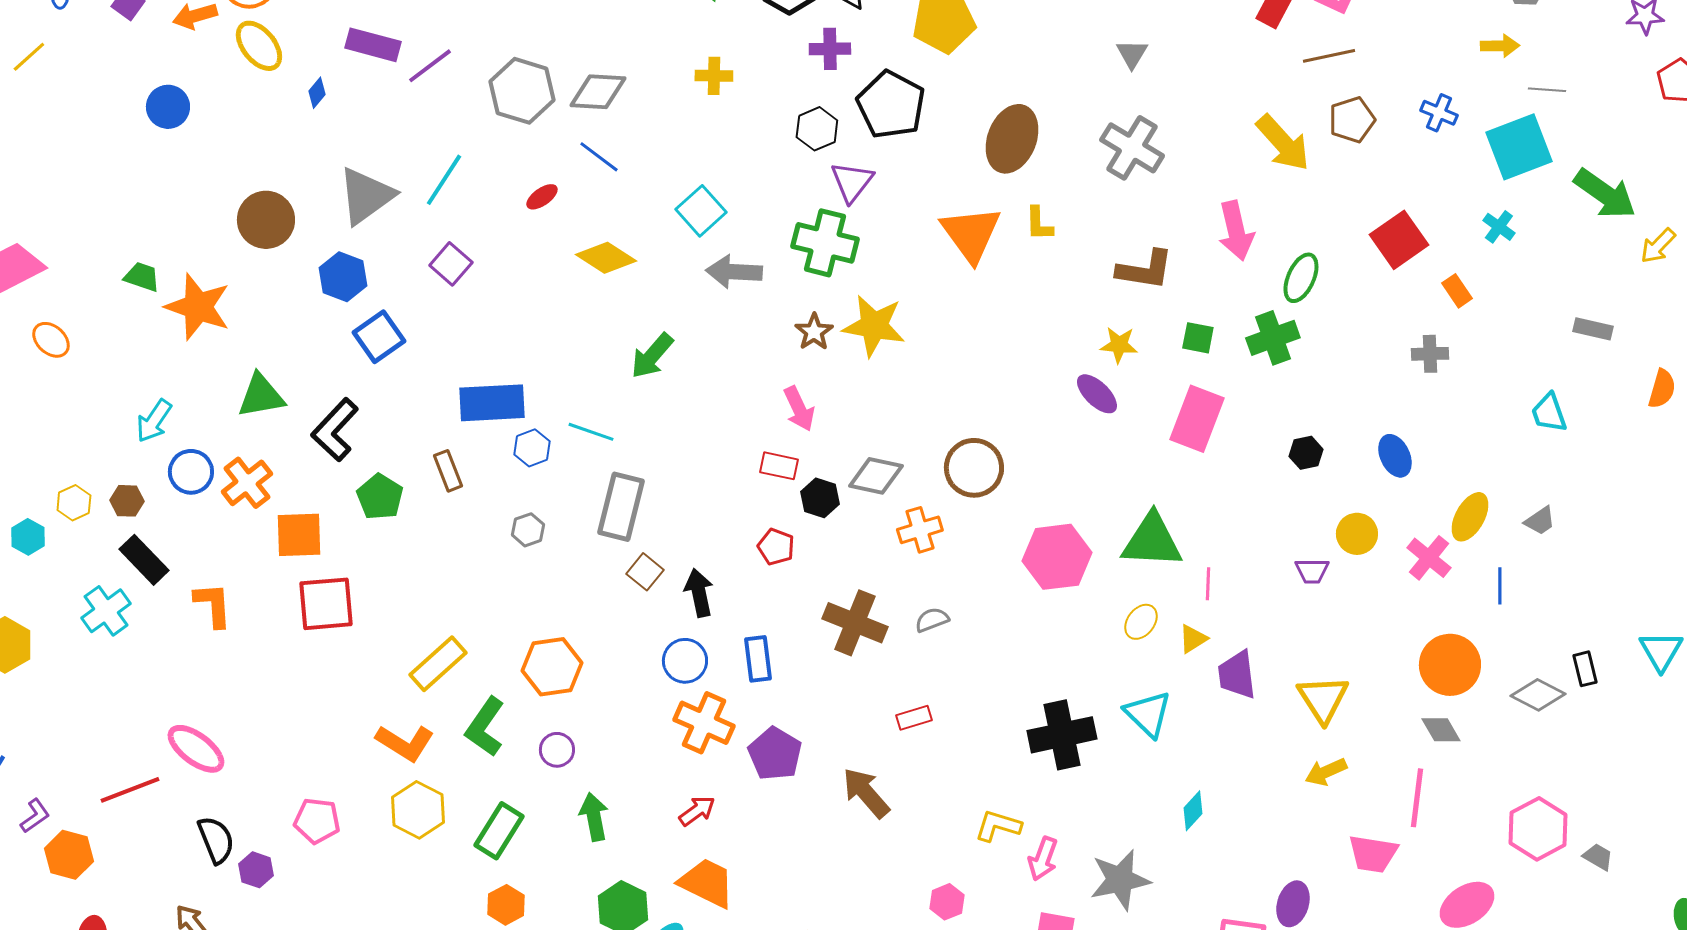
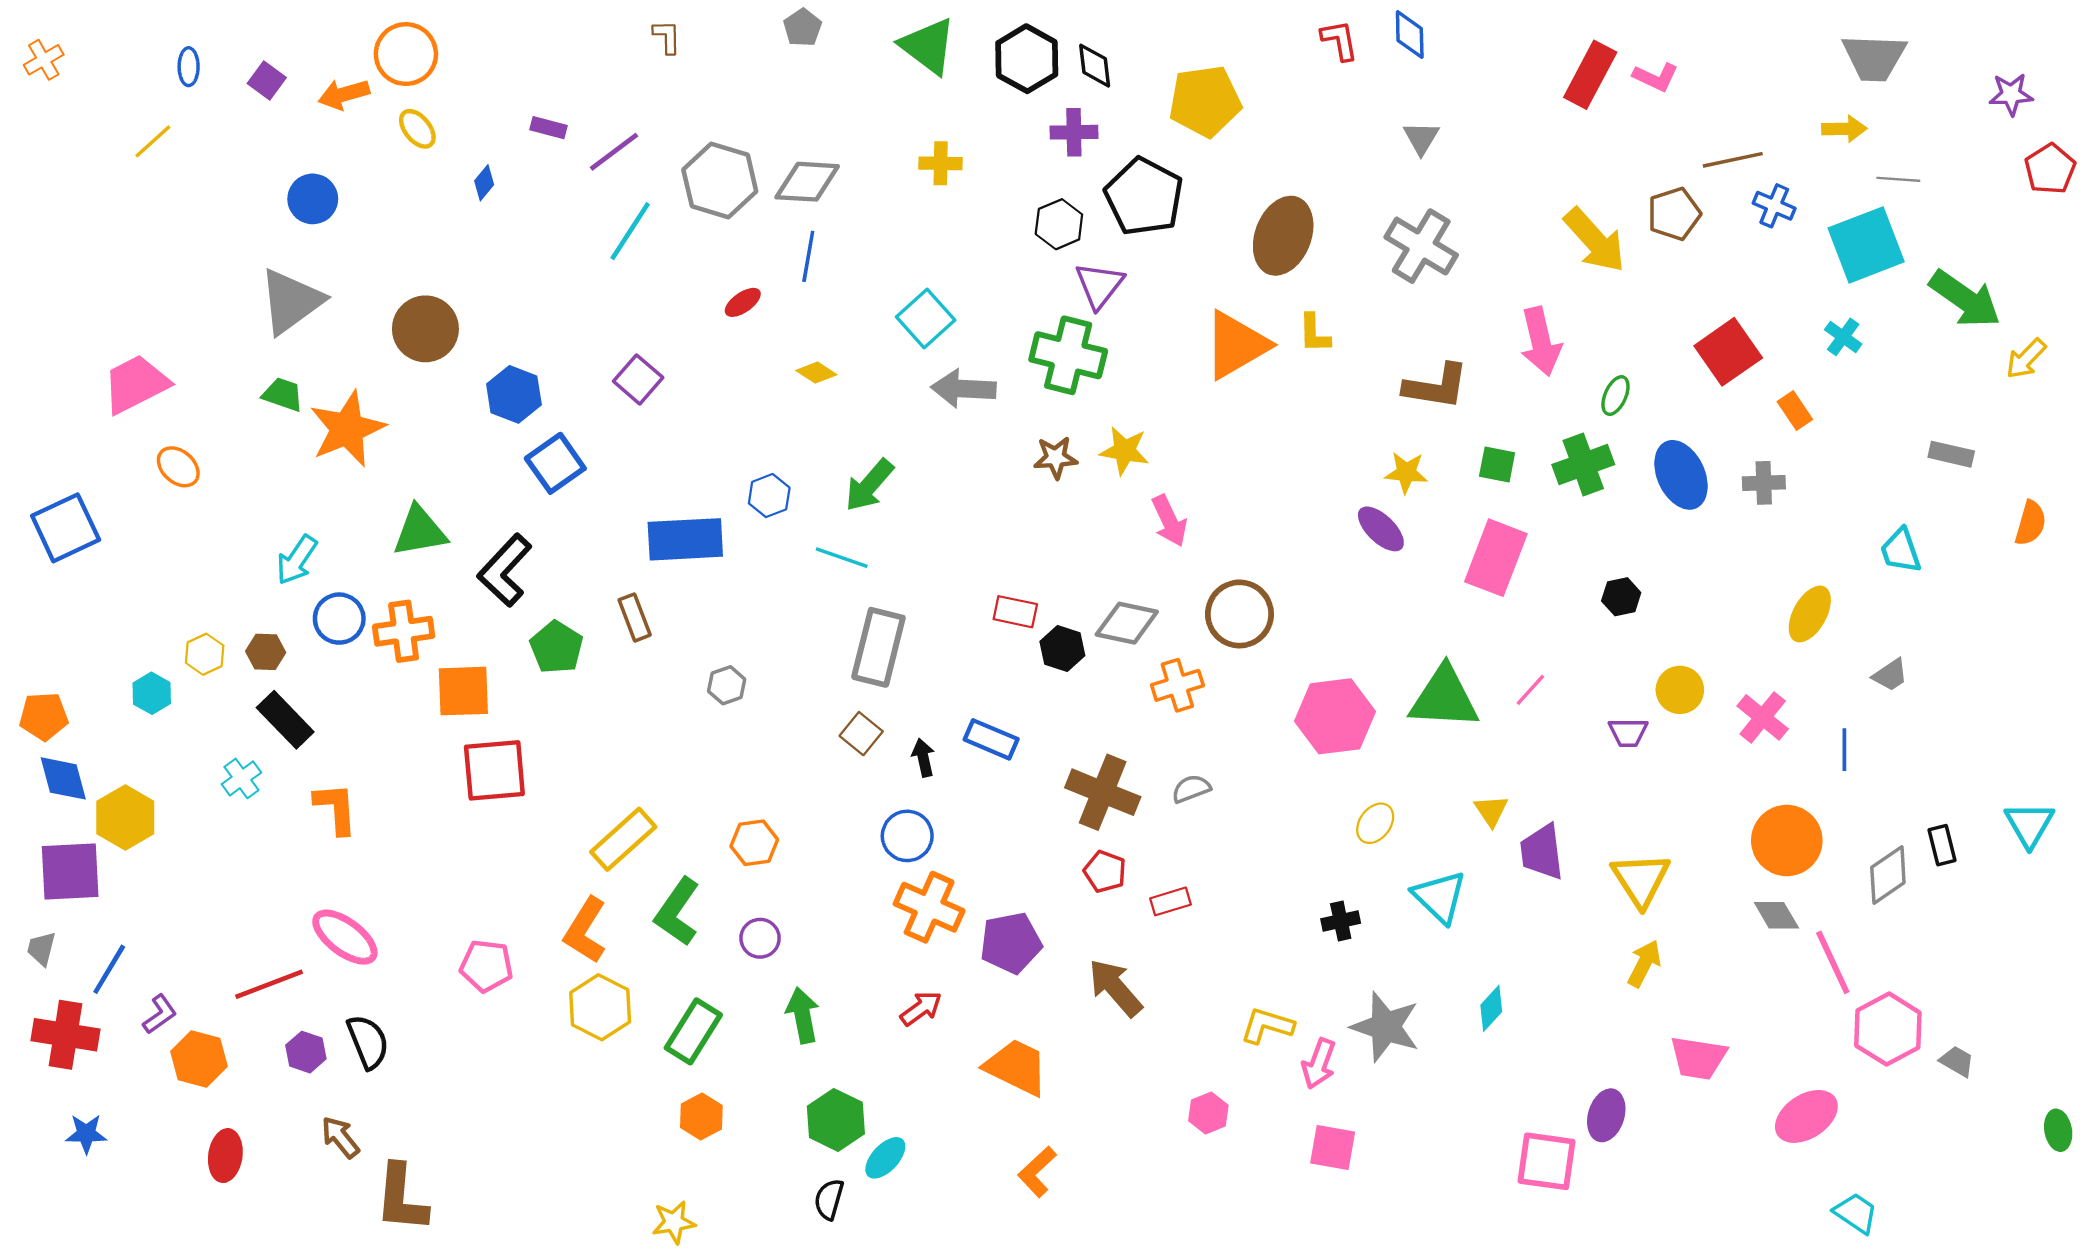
purple rectangle: (373, 45) -> (548, 128), size x0.6
yellow ellipse: (259, 46) -> (417, 129), size x0.7
brown line: (1329, 56) -> (1733, 160), moved
blue line: (599, 157) -> (808, 256), turned 63
cyan line: (444, 180) -> (630, 231), moved
gray triangle: (366, 196) -> (291, 301), moved
orange triangle: (971, 234) -> (1236, 345), turned 36
yellow diamond: (606, 258) -> (816, 373), size x0.6
green ellipse: (1301, 278) -> (1615, 396), size x0.7
orange star: (198, 307) -> (347, 429), turned 30
yellow star: (874, 326) -> (1125, 451), size x0.7
brown star: (814, 332) -> (1056, 458), turned 30
pink arrow: (799, 409) -> (1169, 521), moved
cyan line: (591, 432) -> (842, 558), moved
blue hexagon: (532, 448) -> (769, 496), moved
blue ellipse: (1395, 456) -> (1681, 475), moved, size x1.4
orange cross: (247, 483) -> (404, 631), turned 30
gray rectangle: (621, 507) -> (878, 647), moved
yellow ellipse: (1470, 517) -> (1810, 614), moved
red pentagon: (776, 547) -> (1105, 872), moved
pink line: (1208, 584) -> (1530, 690), moved, turned 40
black arrow: (699, 593) -> (923, 758), size x0.7
orange L-shape: (213, 605) -> (336, 808), moved
cyan cross: (106, 611) -> (241, 778), size x0.7
yellow ellipse: (1141, 622) -> (1375, 823), moved
yellow triangle: (1193, 639) -> (1491, 811), turned -32
blue rectangle: (758, 659) -> (991, 739), moved, turned -60
orange hexagon: (552, 667) -> (754, 843), size x0.7
gray diamond: (1538, 695) -> (1888, 875), turned -62
black cross: (1062, 735) -> (1341, 921), size x0.5
orange L-shape: (405, 743) -> (585, 930), turned 90
purple pentagon: (775, 754) -> (1011, 943), turned 30
yellow arrow: (1326, 772) -> (1644, 964), turned 141
pink line: (1417, 798) -> (1833, 962), moved, turned -32
pink pentagon: (317, 821) -> (486, 966), moved
purple hexagon: (256, 870) -> (306, 1052), moved
gray star: (1120, 880) -> (1386, 1027), moved, turned 30
orange trapezoid: (707, 883) -> (1016, 1067), moved

